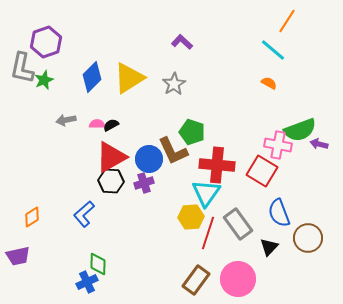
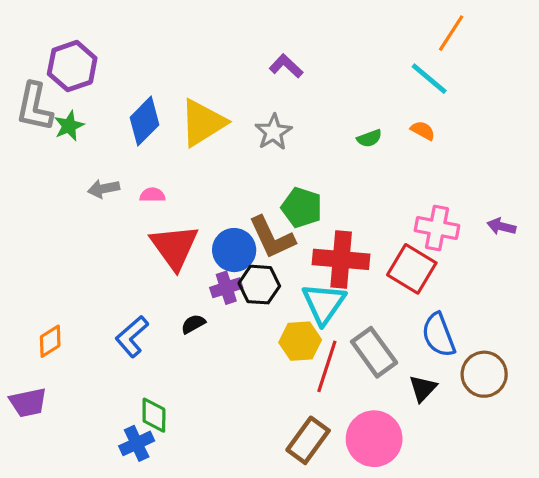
black semicircle: (111, 125) -> (193, 324), moved
green semicircle: (300, 130) -> (369, 138), moved, size x0.5
red triangle: (111, 157) -> (174, 247), turned -36
black hexagon: (111, 181) -> (259, 285), moved

